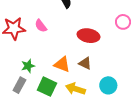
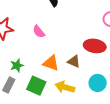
pink semicircle: (41, 26) -> (39, 32), moved
red ellipse: (89, 36) -> (95, 46), moved

